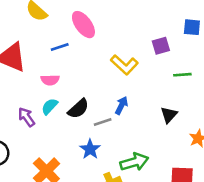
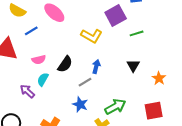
purple square: (161, 46) -> (116, 15), size x1.5
blue line: (60, 47) -> (31, 31), moved
black semicircle: (78, 109) -> (65, 64), moved

